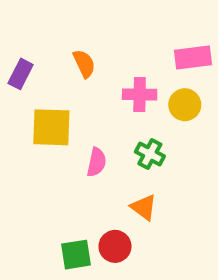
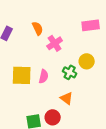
pink cross: (140, 94) -> (55, 43), moved, turned -35
yellow circle: (185, 105) -> (87, 61), moved
yellow square: (51, 127) -> (22, 75), moved

